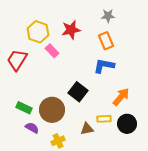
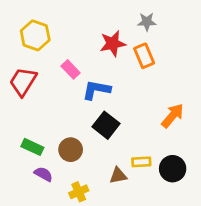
red star: (71, 30) -> (113, 44), moved
yellow hexagon: (38, 32) -> (35, 35), moved
blue L-shape: (104, 66) -> (96, 90), moved
orange arrow: (121, 97) -> (173, 116), moved
brown circle: (52, 110) -> (71, 150), size x0.7

